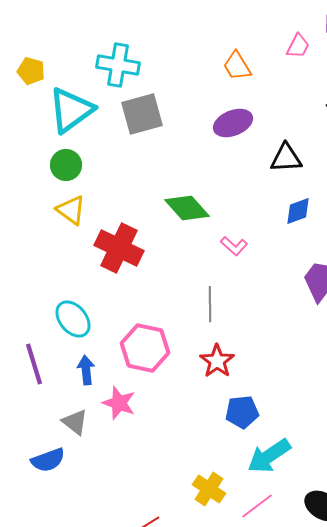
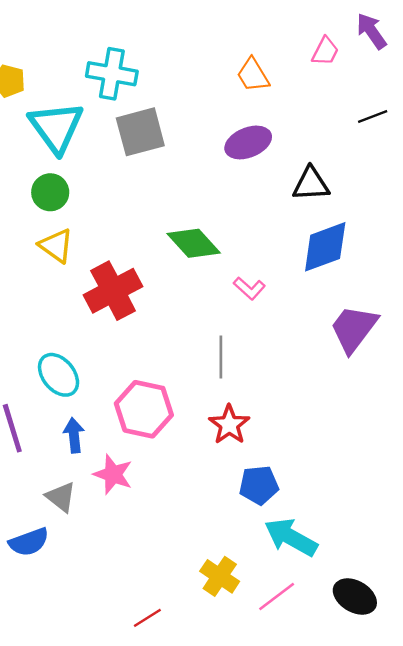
cyan triangle: (71, 110) -> (56, 127), turned -30
blue diamond: (298, 211) -> (325, 247), size x1.6
red cross: (119, 248) -> (113, 291), turned 36
cyan arrow: (269, 456) -> (291, 537), turned 63

